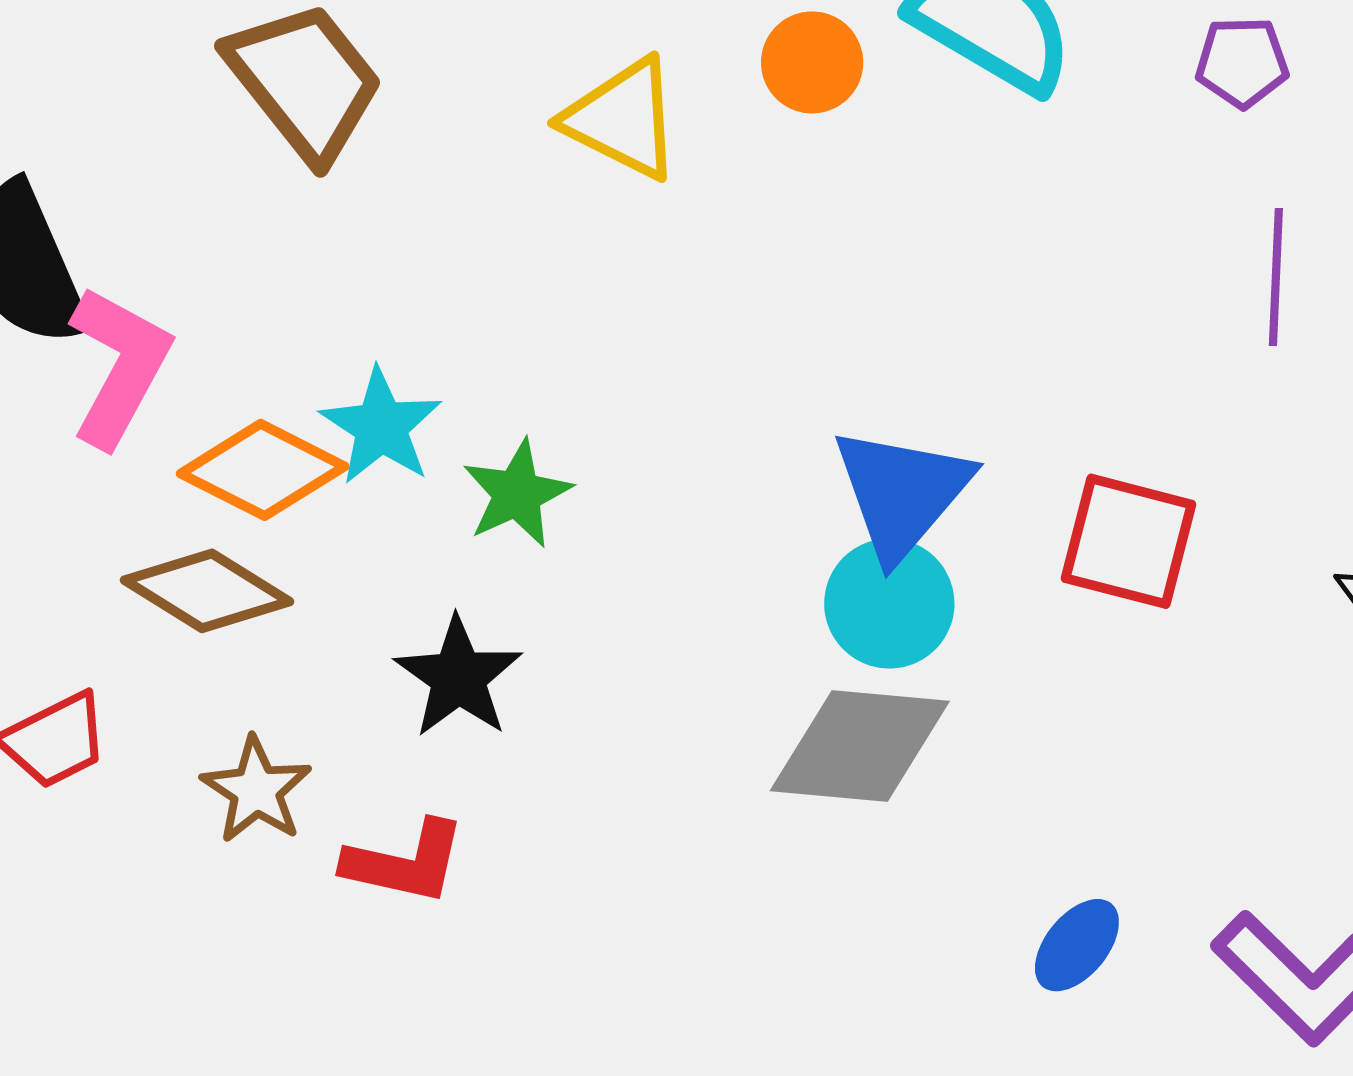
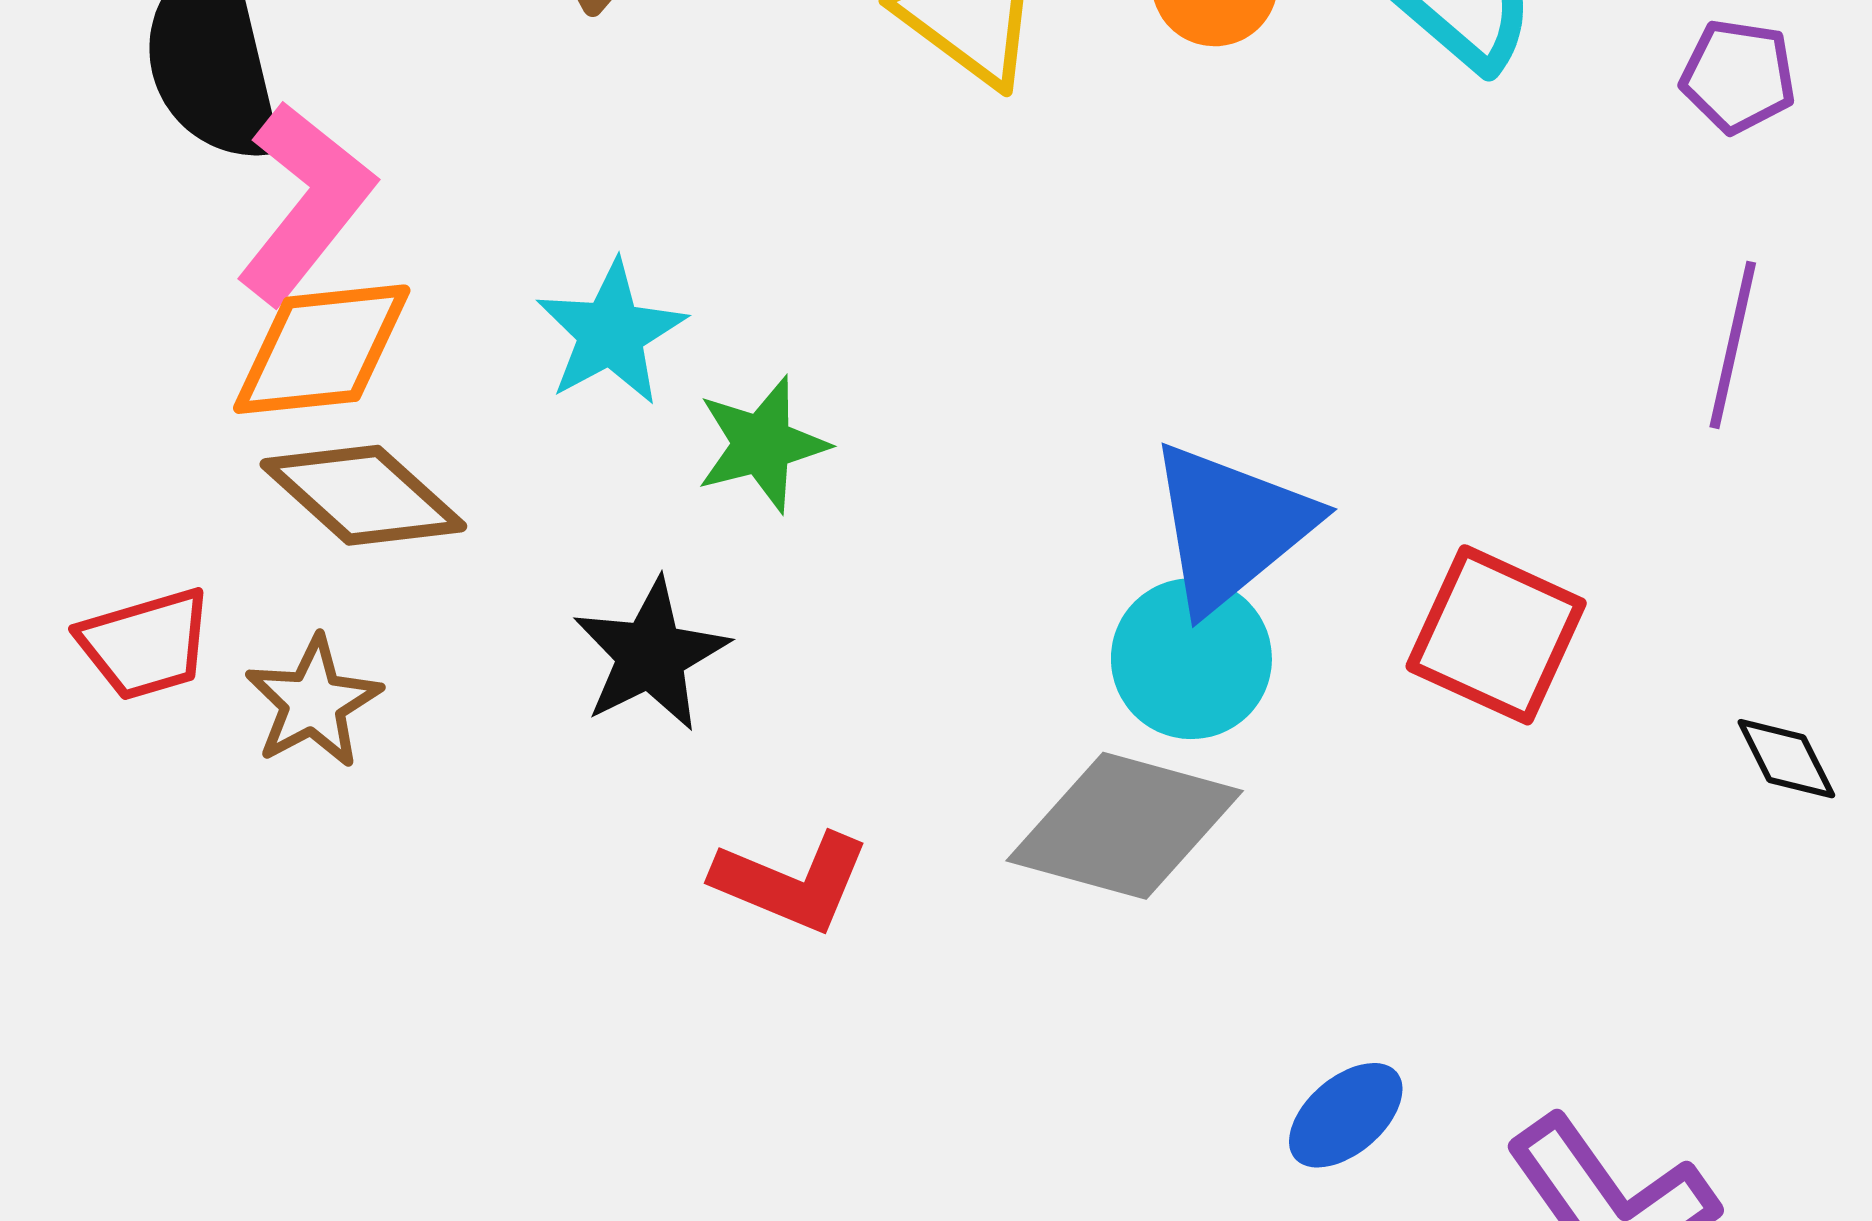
orange diamond: (263, 470) -> (322, 349), moved, turned -43
brown star: (256, 790) -> (313, 702), moved
red L-shape: (405, 862) -> (791, 882), moved

